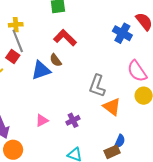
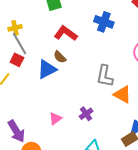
blue cross: (122, 33) -> (104, 22), moved

